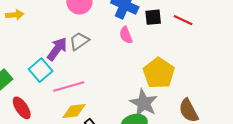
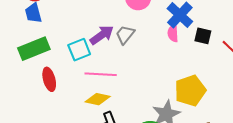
pink semicircle: (126, 35) -> (173, 33), moved
gray trapezoid: (79, 41) -> (125, 35), turned -35

